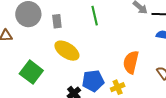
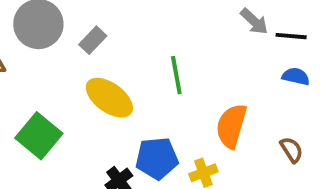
green line: (95, 16) -> (176, 75), moved
gray rectangle: (57, 21) -> (93, 40), turned 48

